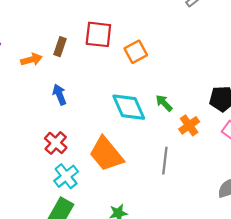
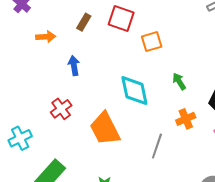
orange arrow: (31, 60) -> (46, 37), moved
green arrow: (164, 103) -> (179, 81), moved
cyan cross: (66, 176) -> (20, 138), moved

